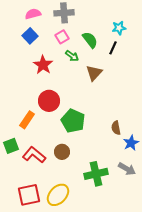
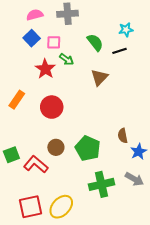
pink square: (62, 37) -> (54, 42), moved, turned 32
black line: (113, 48) -> (120, 51), turned 48
green arrow: (72, 56) -> (67, 59), moved
orange rectangle: (27, 120) -> (17, 100), moved
green pentagon: (73, 121) -> (88, 148), moved
brown circle: (62, 152) -> (56, 147), moved

